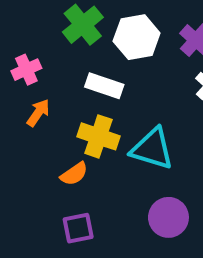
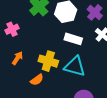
white rectangle: (104, 86) -> (73, 39), moved
orange arrow: (38, 113) -> (17, 58), moved

